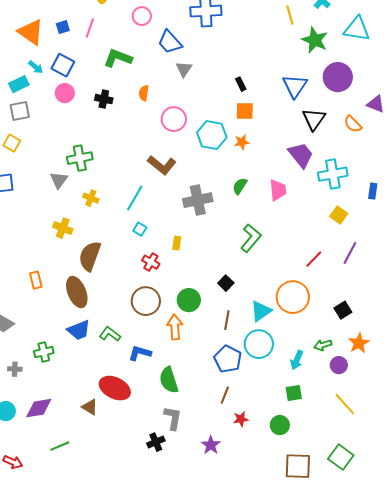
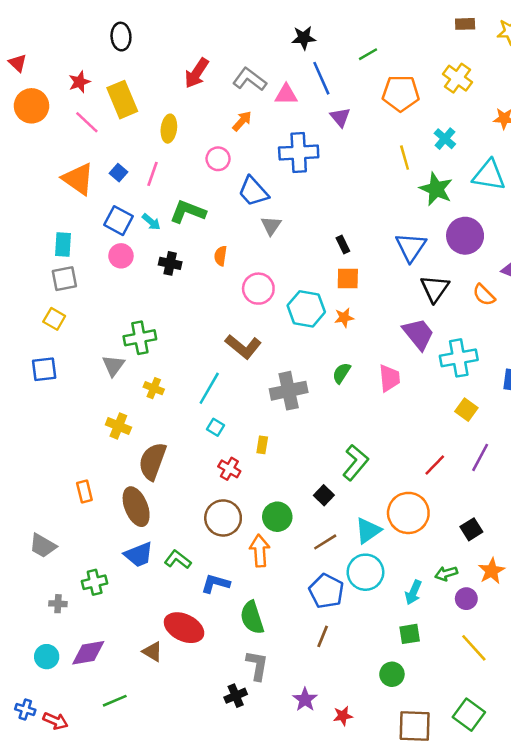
blue square: (63, 27) -> (118, 173), turned -32
cyan arrow: (36, 67) -> (151, 222), moved
cyan rectangle: (19, 84) -> (63, 244), turned -60
green L-shape: (251, 238) -> (355, 463), moved
brown line: (227, 320) -> (325, 542), turned 48
red star: (241, 419) -> (343, 716), moved

